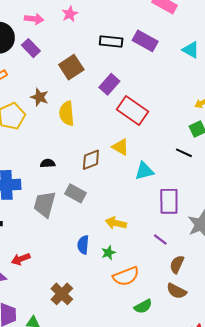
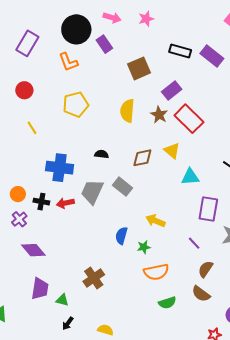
brown star: (39, 97) -> (159, 115), moved
red arrow: (21, 259) -> (65, 203), moved

